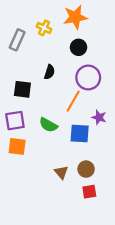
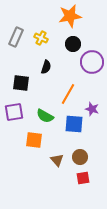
yellow cross: (44, 28) -> (41, 38), moved
purple circle: (88, 77) -> (92, 62), moved
orange square: (17, 146) -> (34, 140), moved

